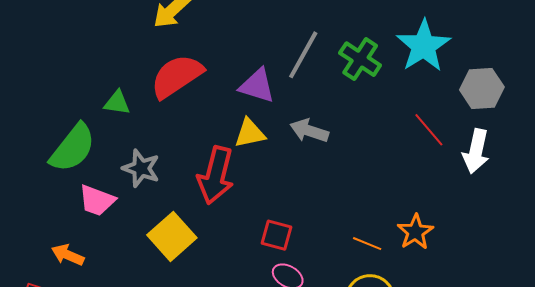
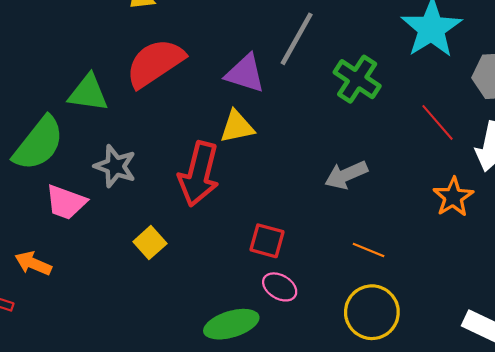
green cross: (360, 59) -> (357, 79), moved
green triangle: (117, 103) -> (88, 93), size x1.4
gray arrow: (309, 131) -> (346, 175), moved, turned -42
orange star: (415, 232) -> (453, 197), moved
yellow square: (172, 236) -> (150, 243), size x0.6

